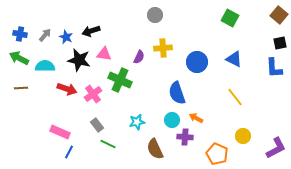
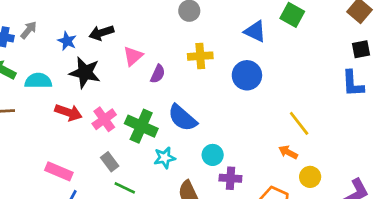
gray arrow: (45, 35) -> (29, 30), moved
pink triangle: (104, 54) -> (133, 56), moved, turned -49
purple semicircle: (139, 57) -> (158, 74), moved
blue triangle: (234, 59) -> (255, 31), moved
green cross: (120, 80) -> (141, 126), moved
blue semicircle: (177, 93) -> (182, 118), moved, turned -30
orange arrow: (196, 118) -> (288, 152), moved

